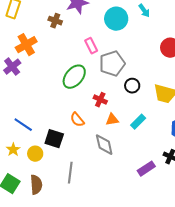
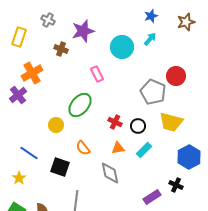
cyan arrow: (144, 11) -> (150, 39), turned -104
gray pentagon: (112, 64) -> (153, 92), moved, turned -30
black circle: (132, 86) -> (138, 126), moved
red cross: (100, 100) -> (115, 122), moved
yellow circle: (35, 154) -> (56, 125), moved

